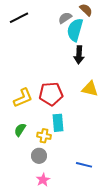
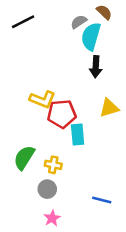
yellow triangle: (90, 89) -> (109, 108), turned -30
yellow L-shape: (23, 98) -> (42, 99), moved, turned 45
cyan rectangle: (58, 123) -> (78, 135), moved
green semicircle: (20, 130) -> (24, 158), size x1.5

